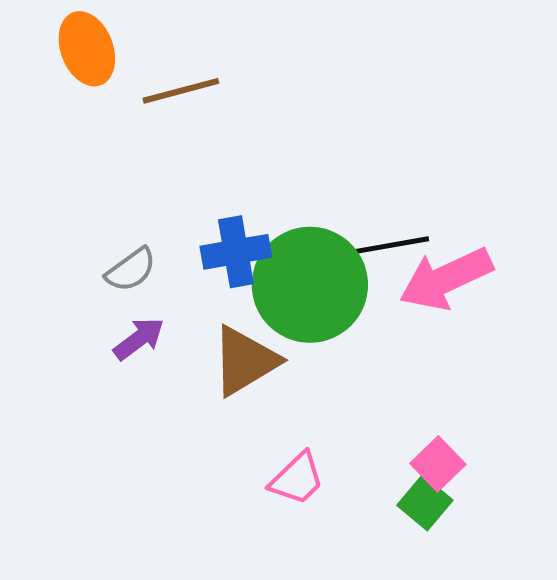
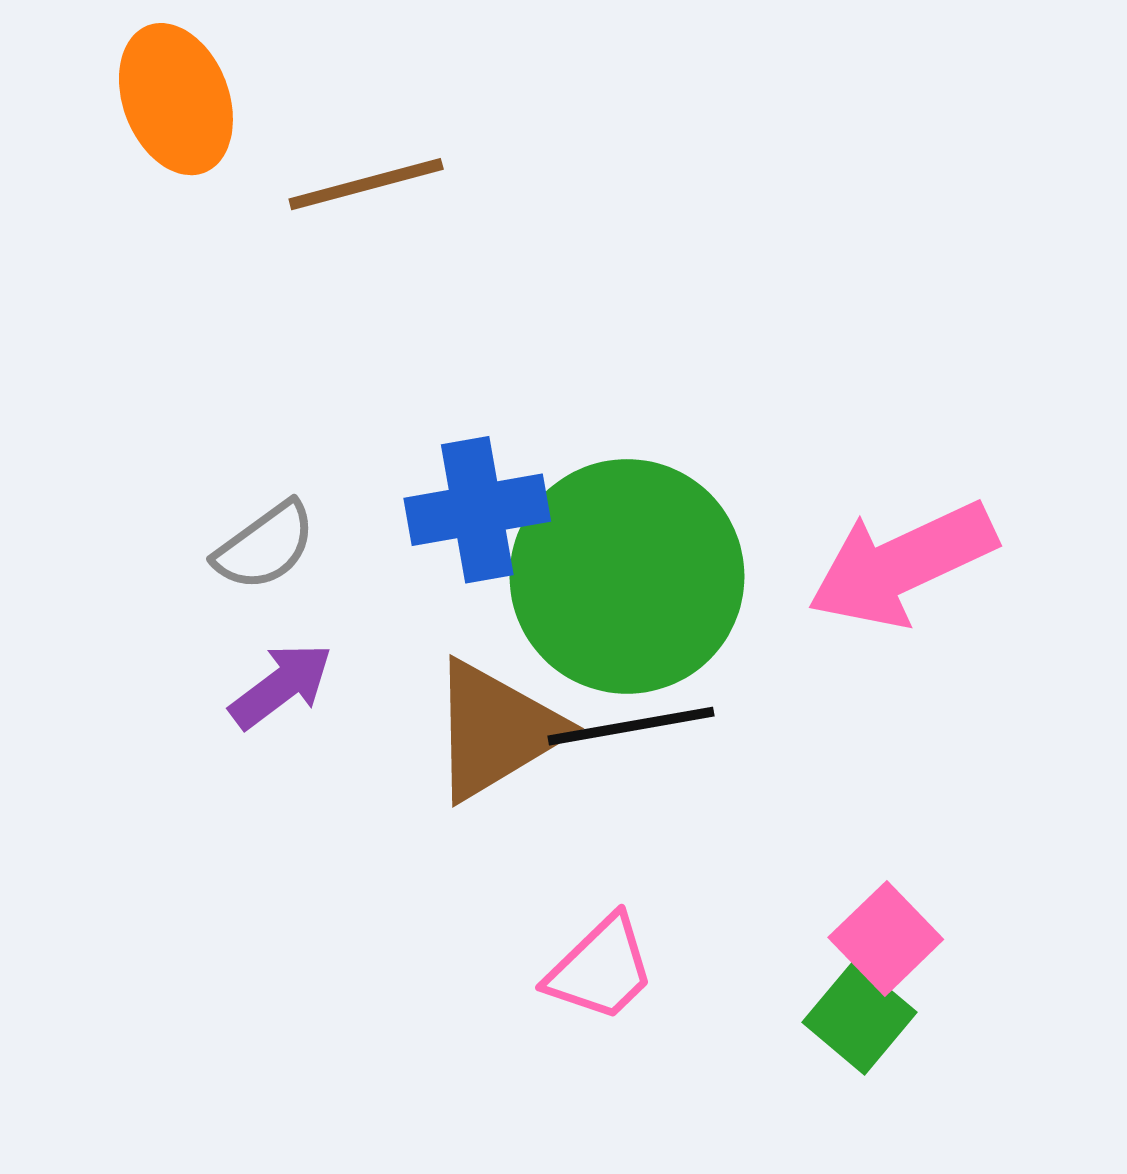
black line: (388, 246) -> (631, 726), moved

